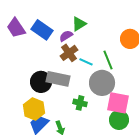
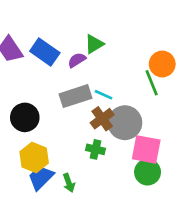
brown cross: (69, 53) -> (102, 119), moved
green line: (108, 60) -> (152, 83), moved
gray rectangle: (58, 79) -> (75, 96), moved, turned -30
black circle: (41, 82) -> (25, 117), moved

